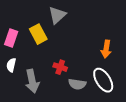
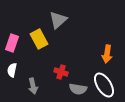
gray arrow: (32, 81) -> (33, 86), size x0.7

